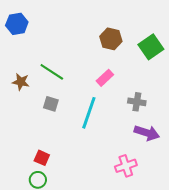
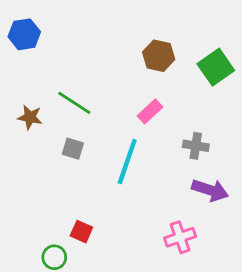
red square: (42, 158) -> (81, 232), moved

